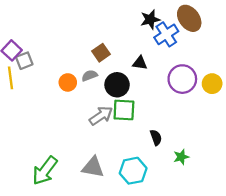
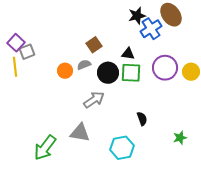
green square: (124, 110) -> (131, 73), moved
green star: (181, 157) -> (180, 138), moved
gray triangle: (93, 167) -> (80, 133), moved

